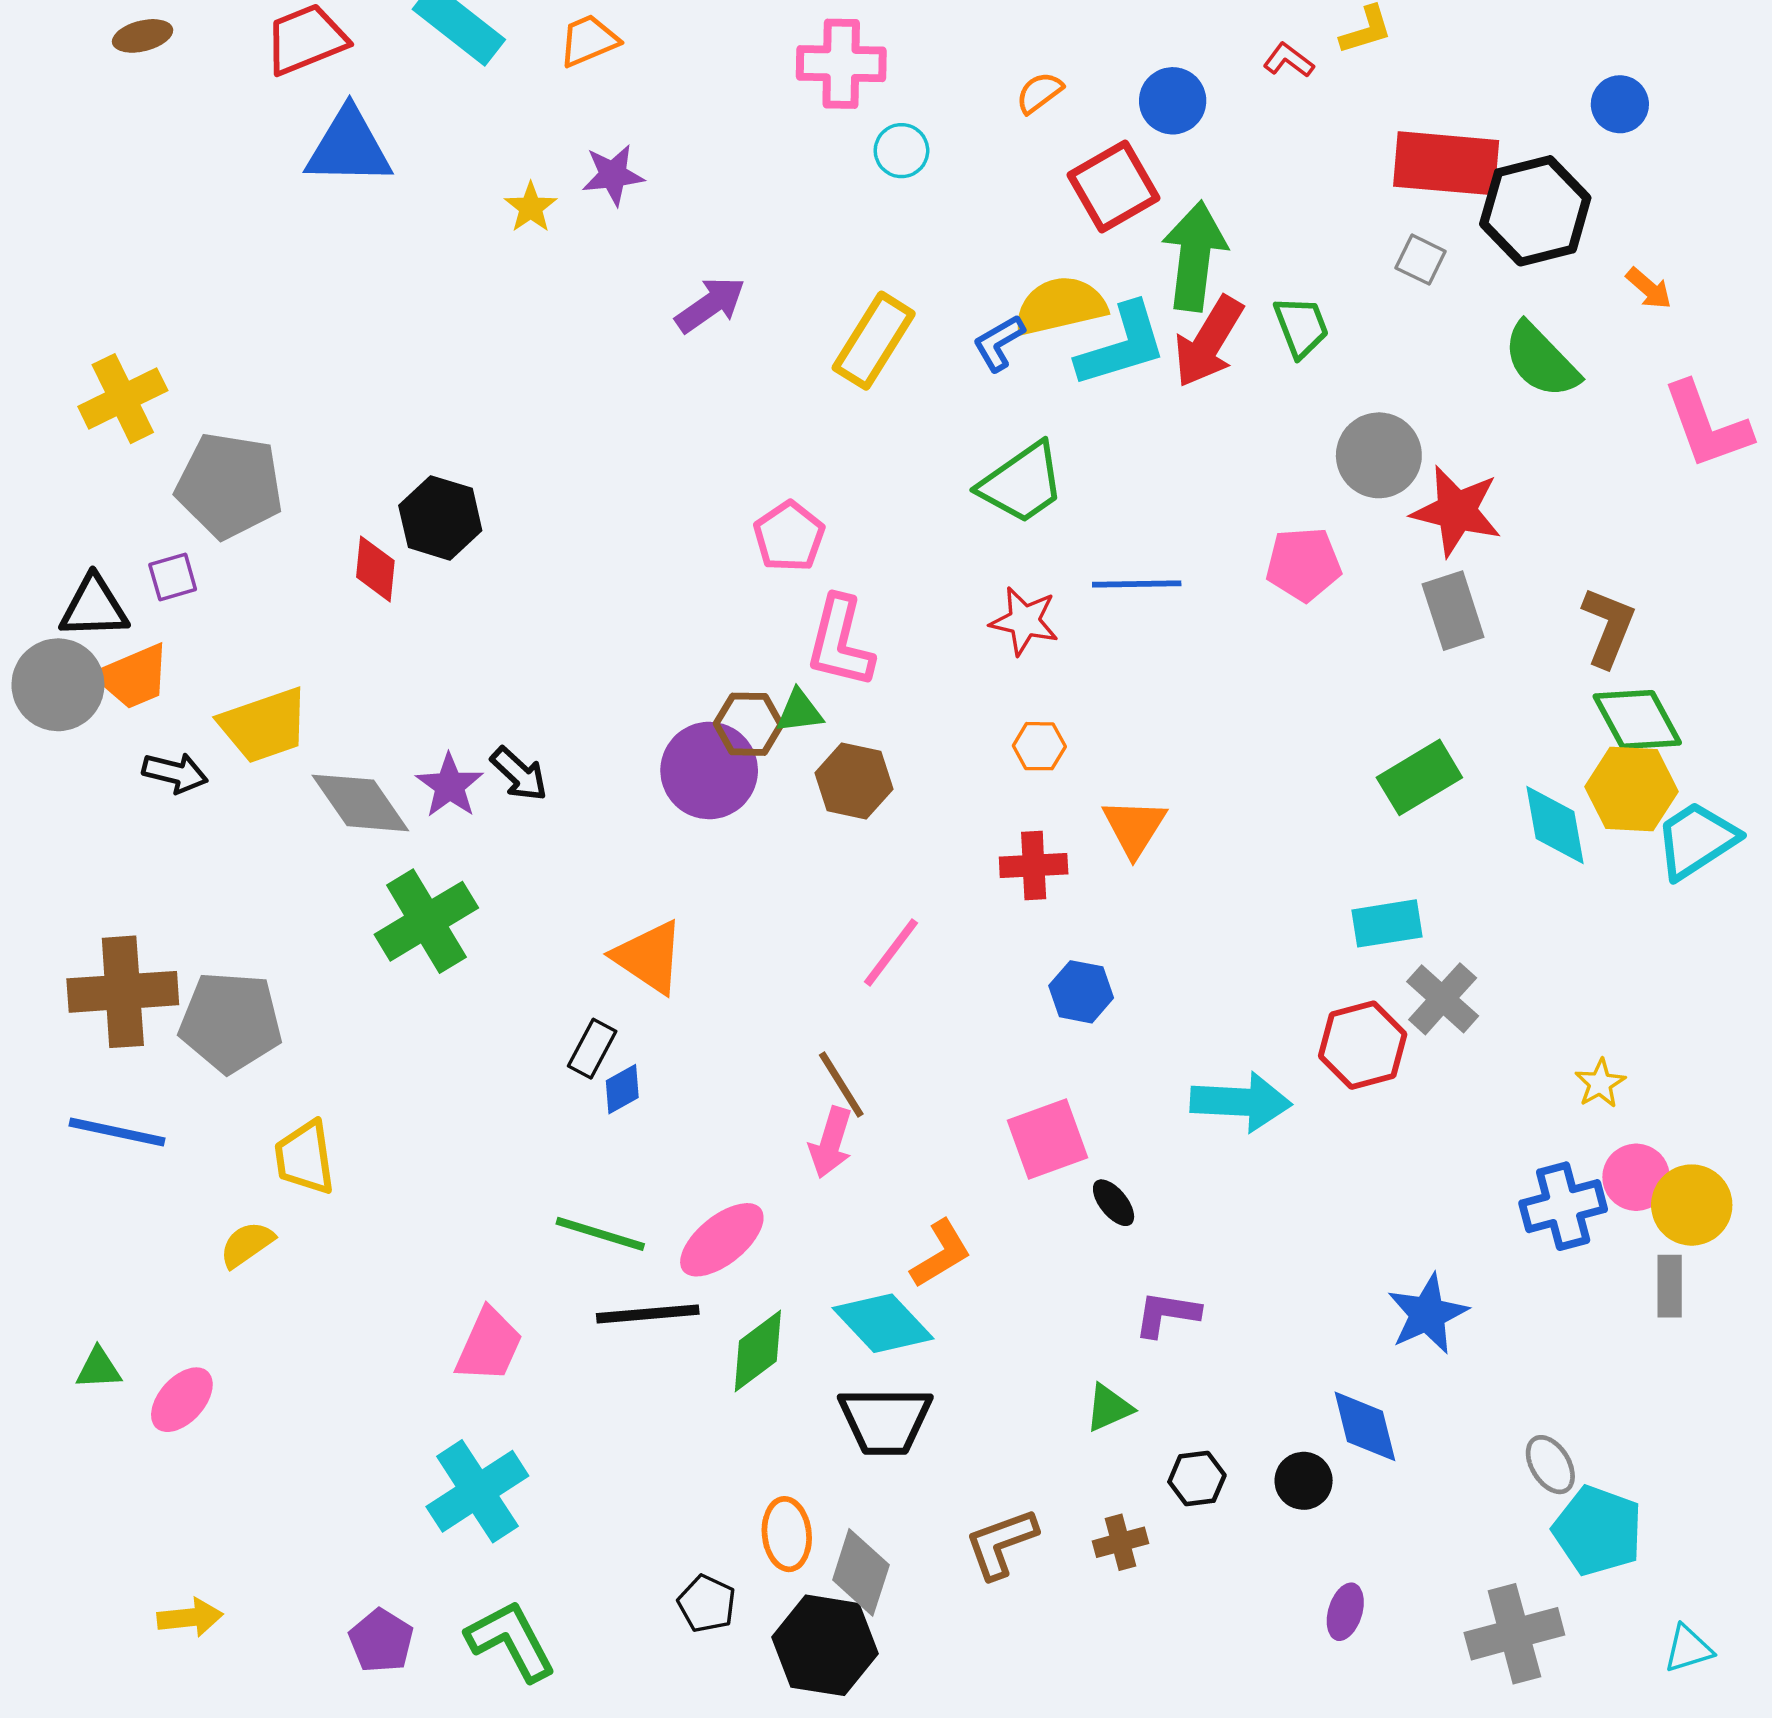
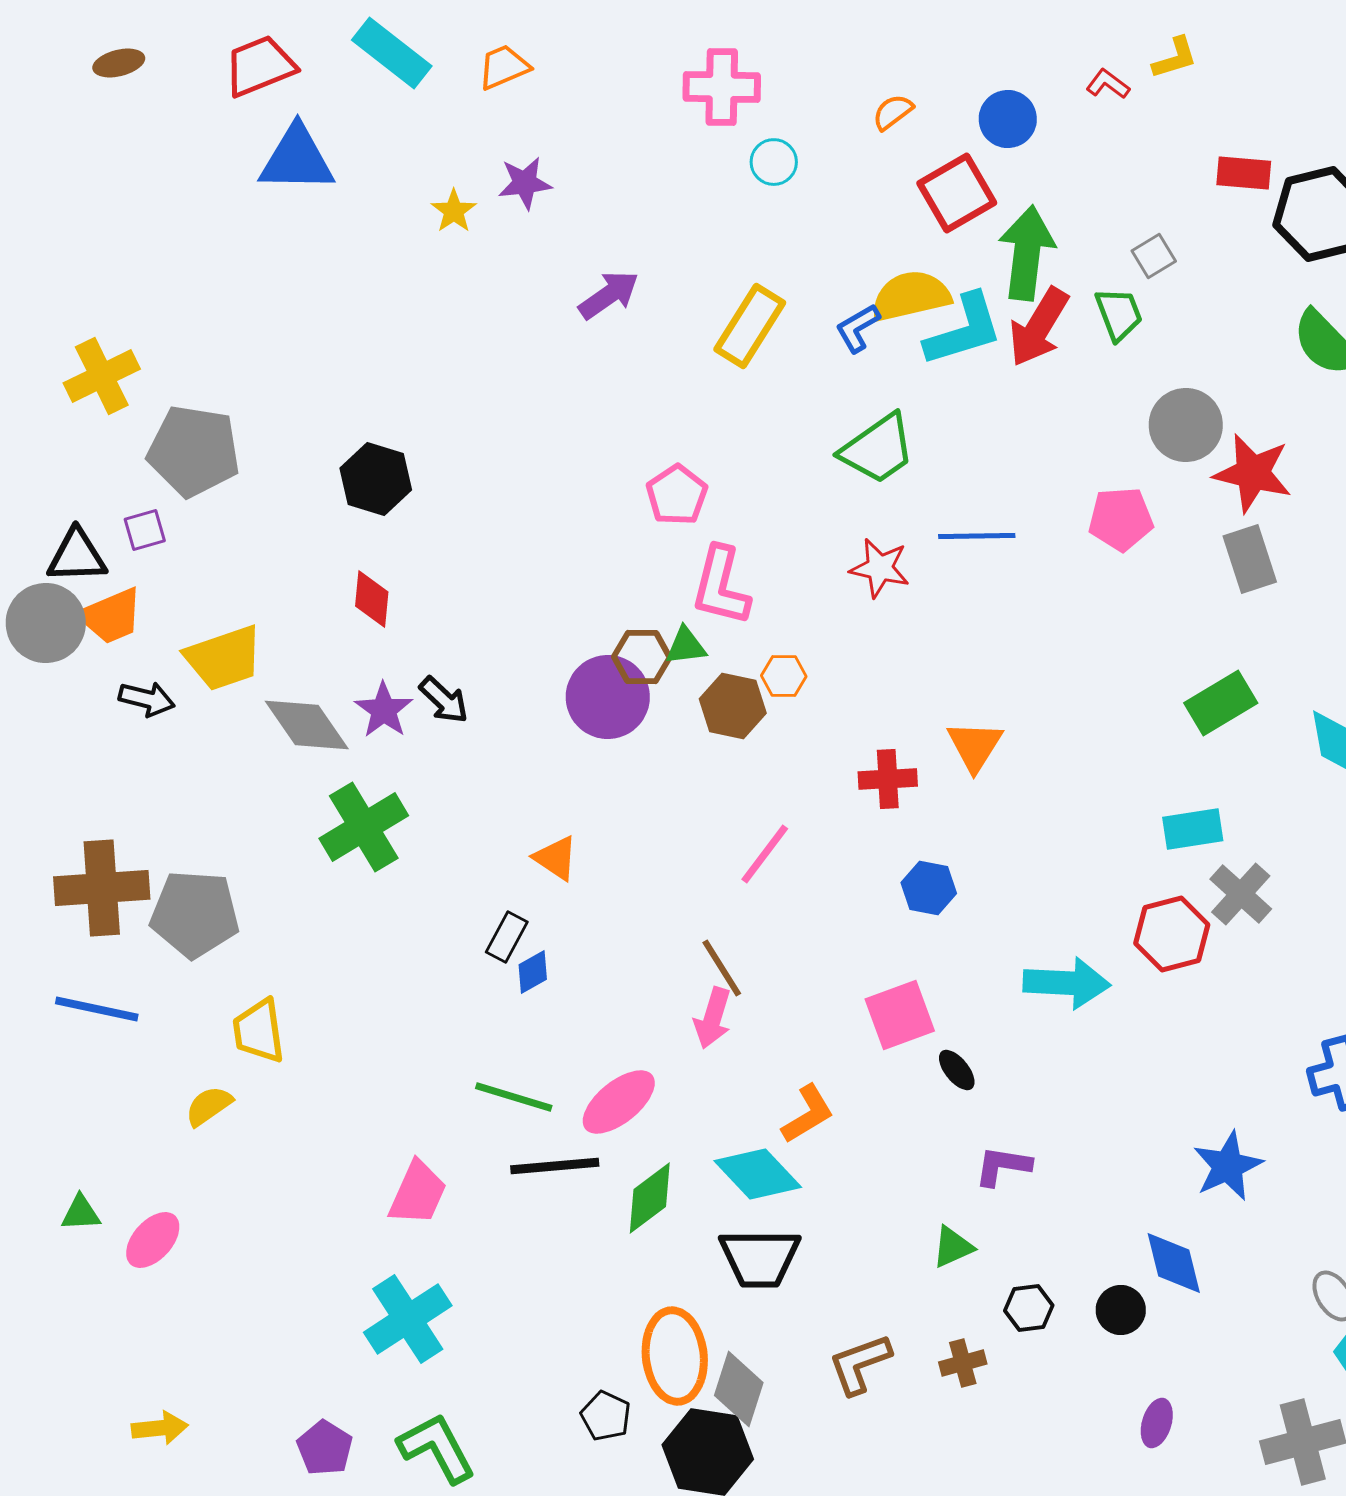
red rectangle: (1446, 163) -> (1244, 173), size x0.6
gray square: (1421, 260) -> (1154, 256), moved, turned 33
red diamond: (375, 569) -> (372, 599), moved
orange hexagon: (1039, 746) -> (784, 676), moved
orange triangle: (649, 957) -> (556, 858), size x0.7
orange ellipse: (787, 1534) -> (675, 1356), size x1.5

